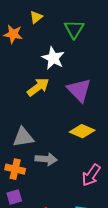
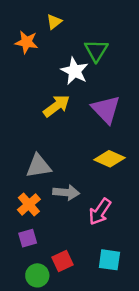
green triangle: (74, 29) -> (96, 51), moved
orange cross: (15, 169) -> (29, 204), turned 36
pink arrow: (91, 175) -> (100, 212), moved

